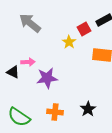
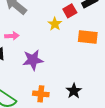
pink arrow: (28, 62) -> (12, 36), moved

